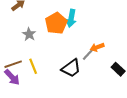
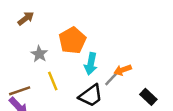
cyan arrow: (71, 18) -> (91, 64), moved
yellow line: (33, 66) -> (53, 81), moved

